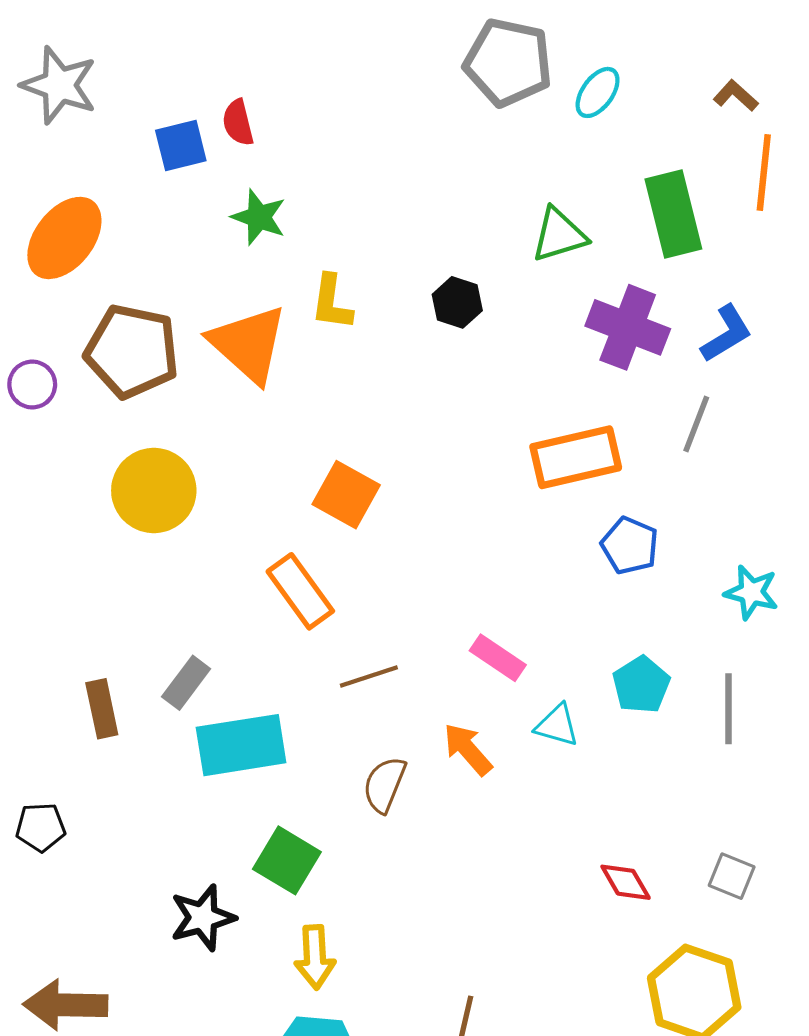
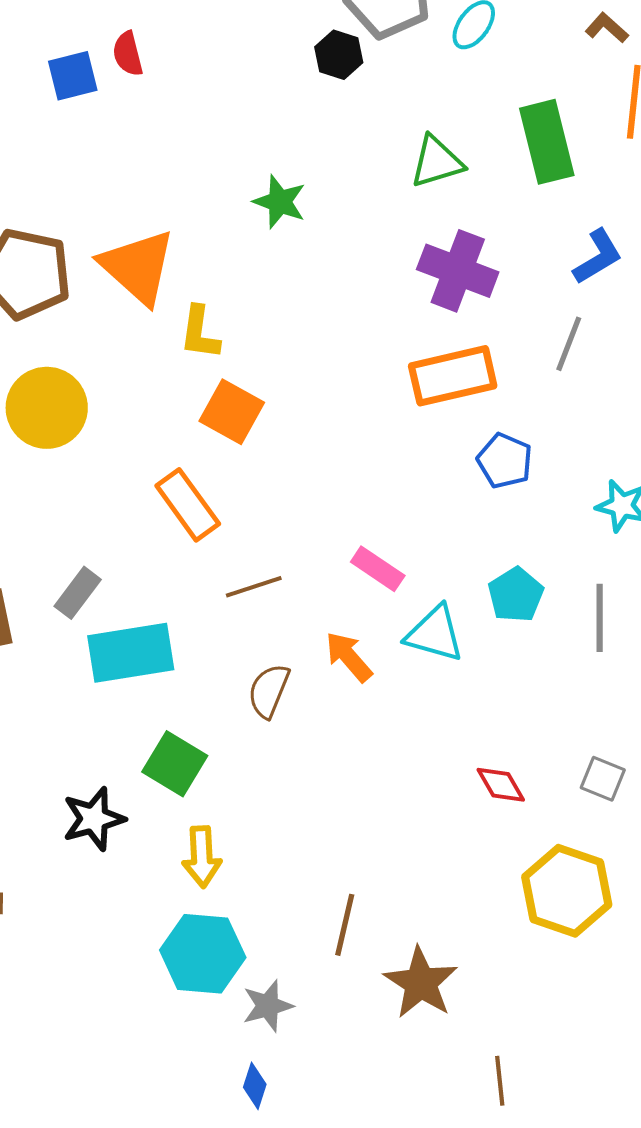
green star: (259, 217) -> (280, 202), moved
yellow L-shape: (332, 302) -> (200, 333), moved
black hexagon: (457, 302) -> (339, 55), moved
purple cross: (628, 327) -> (458, 271), moved
cyan triangle: (557, 725) -> (435, 634), size x1.4

